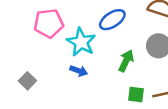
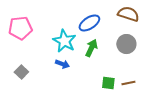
pink pentagon: (49, 23) -> (20, 28), moved
green arrow: (126, 61) -> (91, 48), moved

